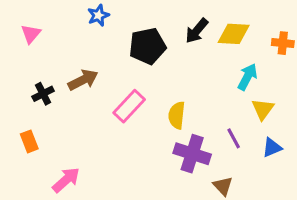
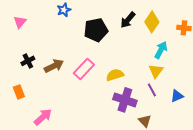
yellow diamond: (234, 34) -> (152, 22), turned -60
brown arrow: (83, 80) -> (54, 66), moved
yellow triangle: (263, 109) -> (156, 71), moved
yellow semicircle: (177, 115) -> (115, 75), turned 66

